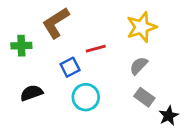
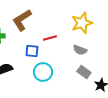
gray semicircle: (139, 66) -> (80, 50), turned -112
blue square: (70, 67) -> (32, 51), turned 32

